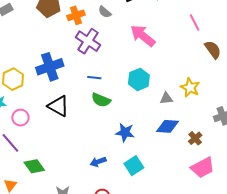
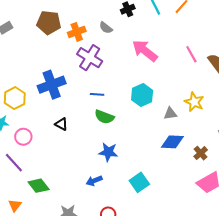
pink line: (195, 23) -> (191, 54), moved
black triangle: (58, 106) -> (61, 124), size x0.6
blue star: (125, 132) -> (108, 152), moved
blue arrow: (98, 162) -> (94, 181), moved

